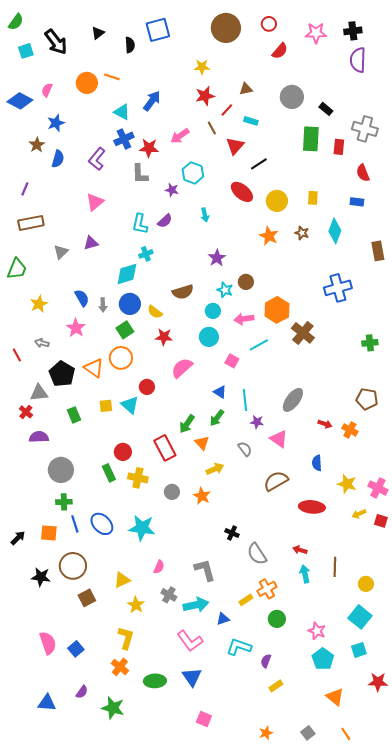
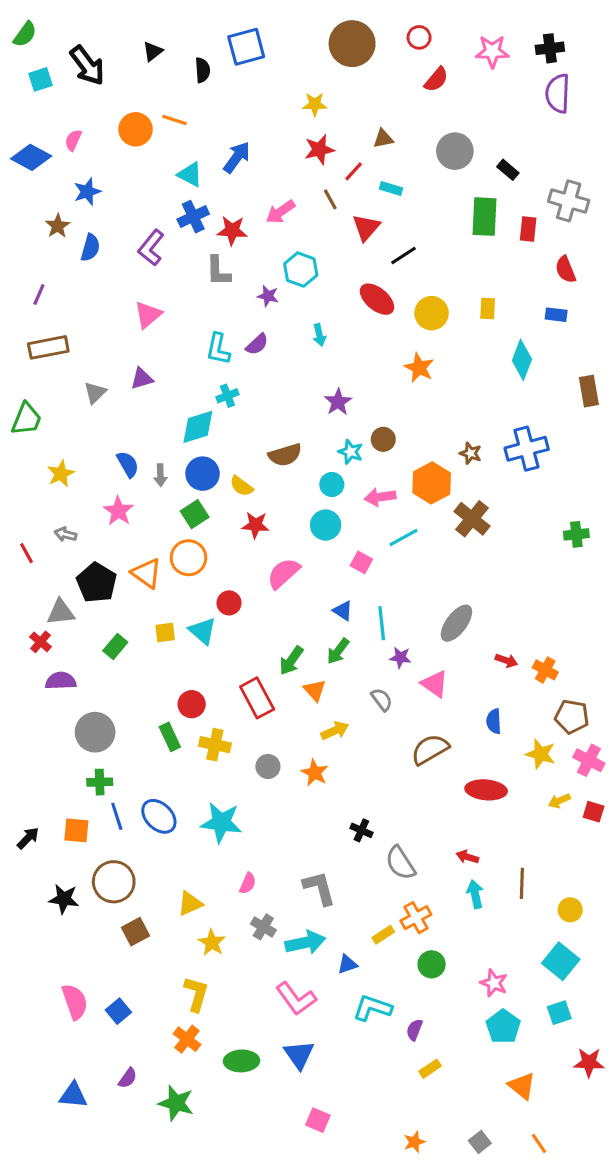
brown star: (302, 233) -> (470, 453), moved
brown pentagon: (367, 399) -> (572, 717), moved
green rectangle: (74, 415) -> (115, 647), turned 63

